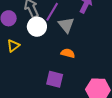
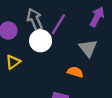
gray triangle: (66, 25) -> (88, 48), moved

